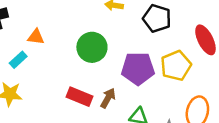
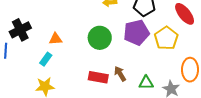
purple pentagon: (138, 68) -> (136, 33), moved
brown arrow: (108, 98) -> (120, 74), turned -49

